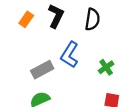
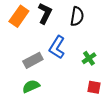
orange rectangle: (26, 19) -> (19, 16), size x1.5

